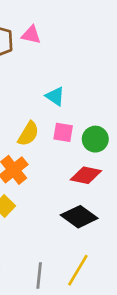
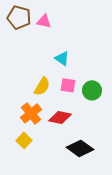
pink triangle: (31, 35) -> (44, 21), moved
red diamond: (86, 175) -> (60, 117), moved

